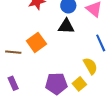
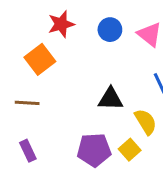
black triangle: (66, 26) -> (111, 99), moved
orange square: (36, 42) -> (40, 59), moved

